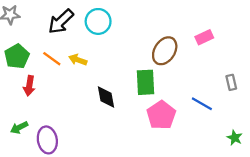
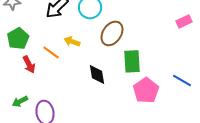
brown ellipse: (165, 51) -> (112, 33), moved
orange line: (52, 59) -> (51, 52), moved
red arrow: (29, 86) -> (29, 64), turned -36

